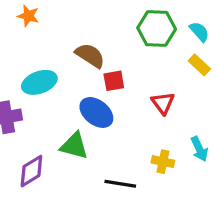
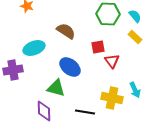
red square: (114, 81) -> (98, 47), moved
yellow cross: (163, 162) -> (112, 98), size x1.5
purple diamond: (31, 171) -> (44, 111), moved, turned -60

